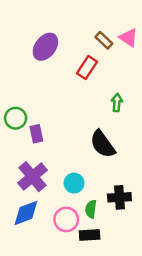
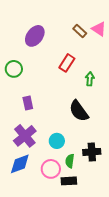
red rectangle: (87, 68) -> (67, 63), moved
green circle: (16, 118) -> (14, 69), moved

